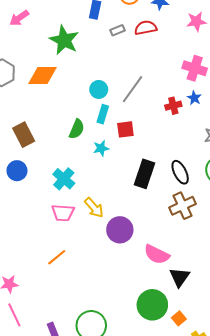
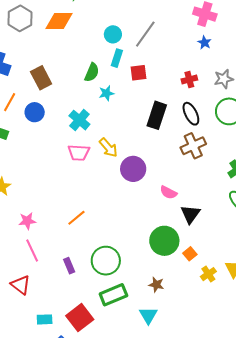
red cross: (173, 106) -> (189, 80), moved
cyan star: (101, 148) -> (106, 93), moved
pink semicircle: (157, 254) -> (168, 192), size x0.7
orange line: (57, 257) -> (76, 218), moved

